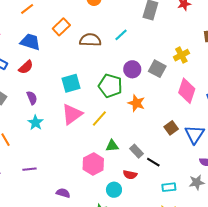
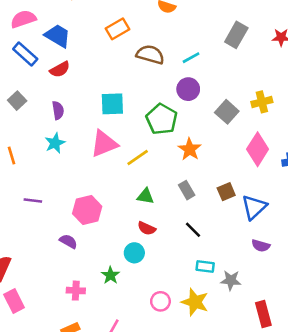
blue trapezoid: (30, 42) -> (58, 36), moved
purple circle: (132, 69) -> (188, 89), moved
gray rectangle: (137, 151) -> (187, 190), moved
pink hexagon: (93, 164) -> (87, 210), moved
red semicircle: (130, 175) -> (147, 228), moved
gray star: (197, 182) -> (231, 280), moved

